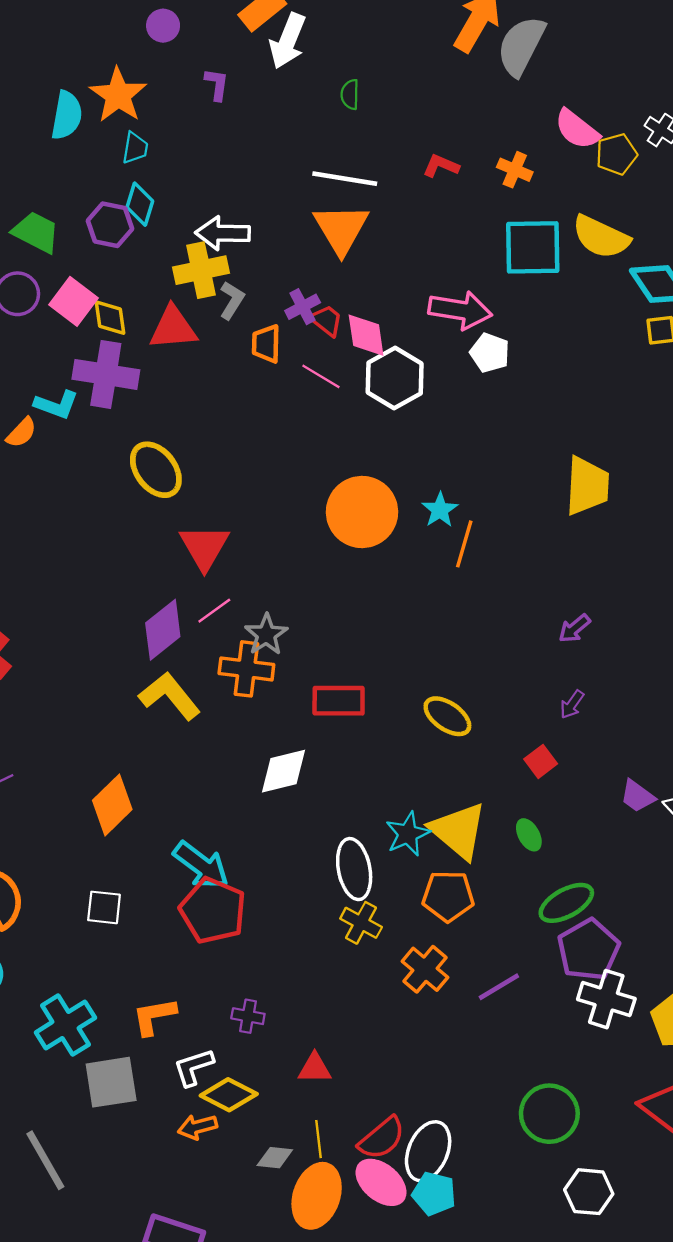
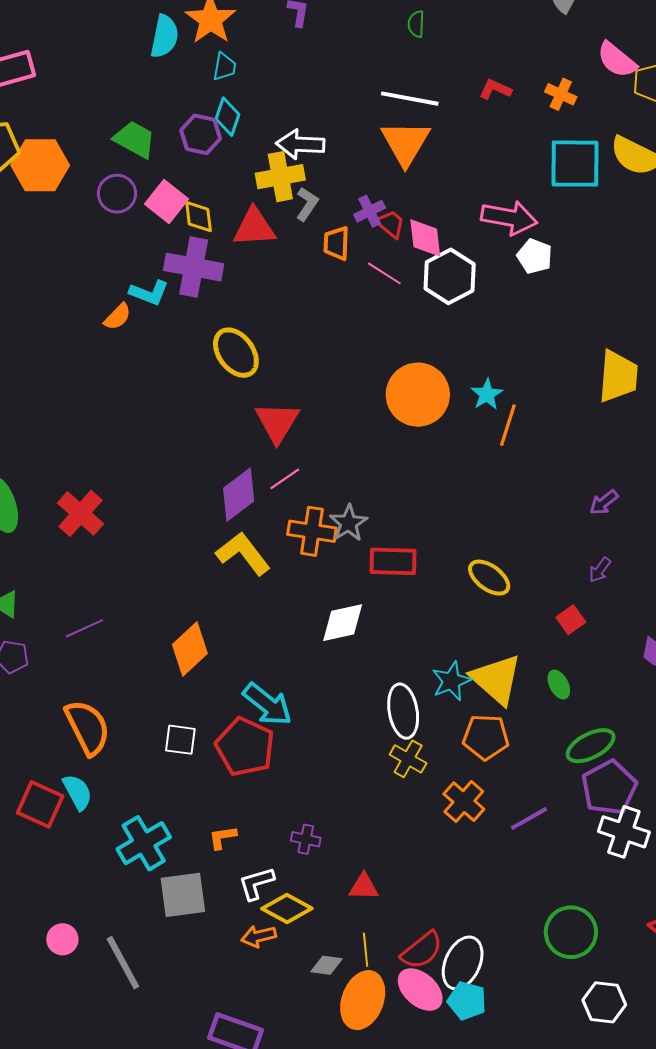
gray star: (266, 634) -> (349, 523), moved
red pentagon: (213, 911) -> (245, 747), moved
orange L-shape: (154, 1016) -> (222, 837), size x0.7

